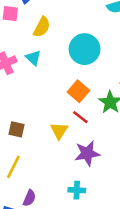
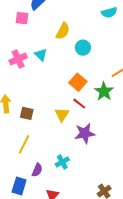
yellow semicircle: (42, 27) -> (63, 31), moved
cyan circle: (85, 49) -> (83, 48), size x0.6
cyan cross: (77, 190) -> (62, 162), moved, turned -32

